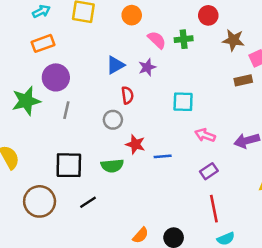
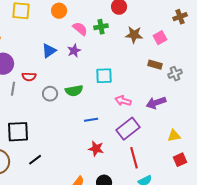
brown star: (233, 40) -> (134, 35), moved
brown rectangle: (243, 80) -> (155, 65), moved, turned 32
red semicircle: (127, 95) -> (29, 77), moved, turned 104
red star: (135, 144) -> (96, 149), moved
green semicircle: (112, 166) -> (74, 91), moved
purple rectangle: (209, 171) -> (128, 129), size x1.6

